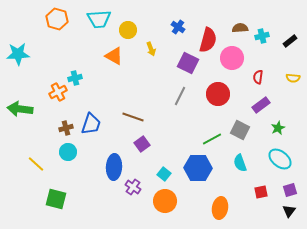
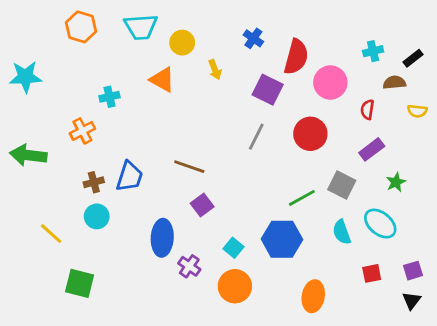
brown semicircle: (240, 28) -> (394, 82), moved
cyan cross: (75, 78) -> (110, 97), moved
cyan ellipse: (280, 159) -> (380, 224), moved

